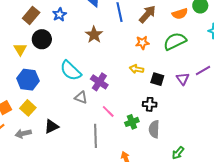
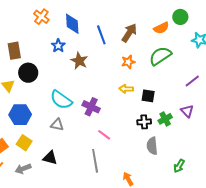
brown rectangle: (31, 15) -> (14, 51), turned -42
blue star: (60, 15) -> (58, 46), moved
purple triangle: (183, 79) -> (187, 111), moved
gray triangle: (81, 97) -> (57, 125), moved
green cross: (132, 122) -> (165, 119), moved
black triangle: (51, 127) -> (50, 158), turned 49

